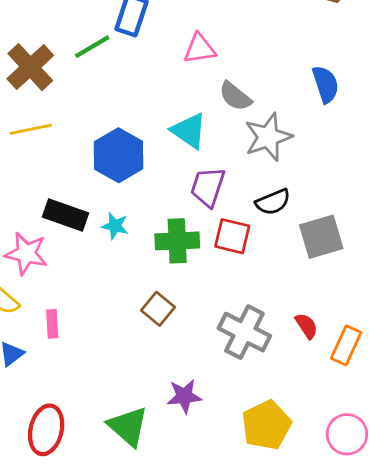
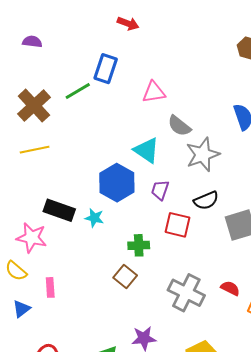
blue hexagon: (119, 155) -> (117, 183), moved
purple trapezoid: (208, 187) -> (160, 190), size x0.7
green cross: (177, 241) -> (139, 245), moved, size x0.7
red semicircle: (306, 326) -> (230, 288), turned -30

